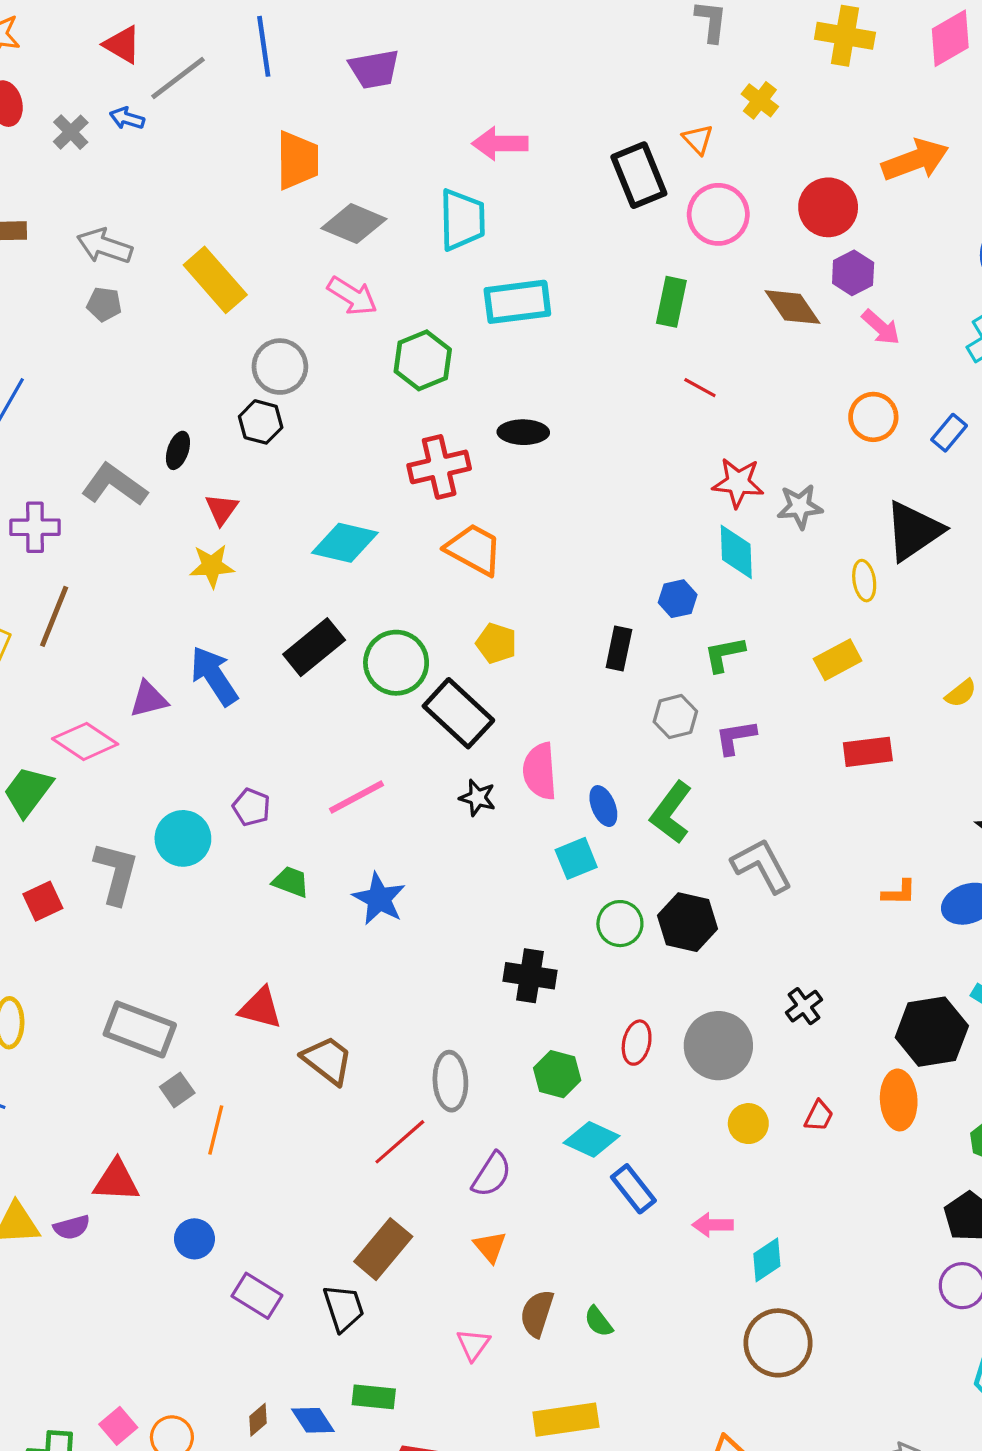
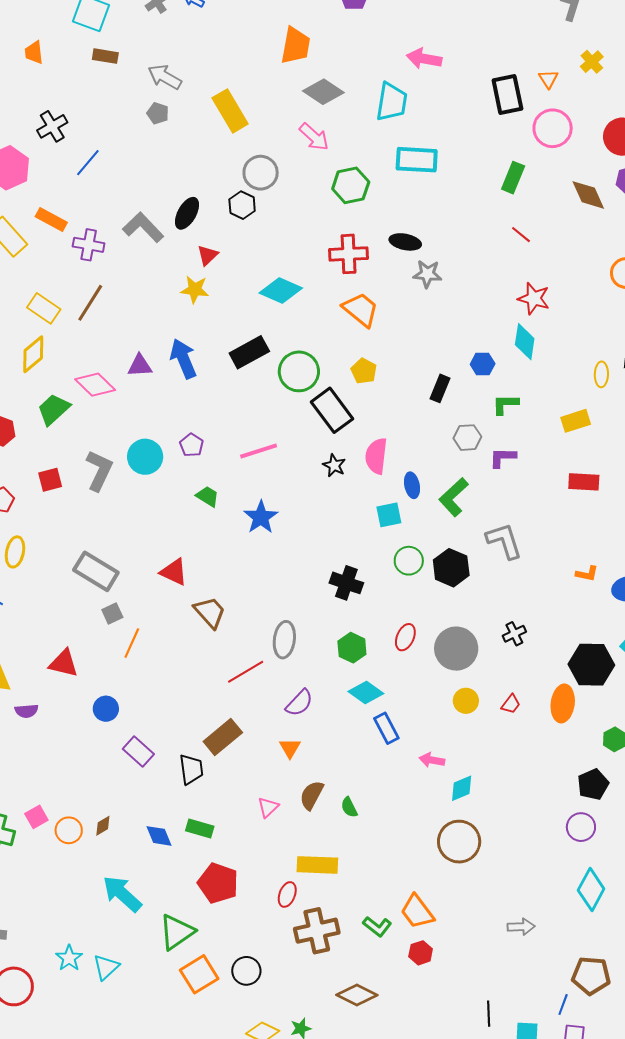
black ellipse: (178, 450) -> (187, 213), size x1.4
gray star: (800, 507) -> (427, 274), moved
purple semicircle: (72, 1227) -> (26, 711), moved
brown diamond: (258, 1420) -> (103, 826), moved

